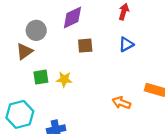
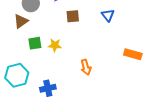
blue triangle: (126, 44) -> (108, 15), turned -40
orange arrow: (121, 103) -> (86, 67), moved, turned -126

